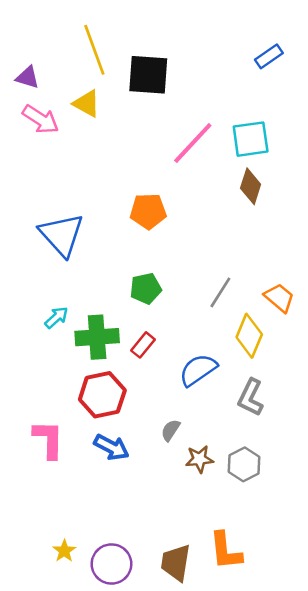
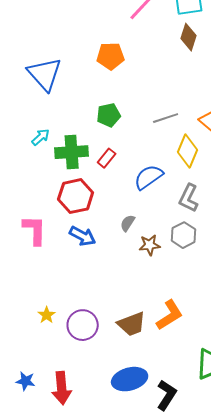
gray line: (220, 292) -> (166, 118), turned 40
gray hexagon: (244, 464) -> (184, 235), moved
orange L-shape: (226, 551) -> (170, 315), turned -116
brown trapezoid: (176, 563) -> (132, 324), turned -120

